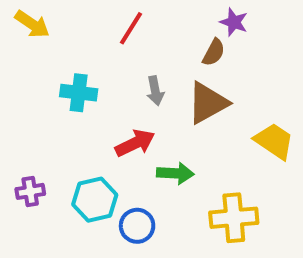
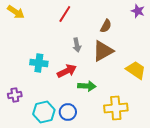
purple star: (234, 22) -> (138, 11), moved
cyan cross: (79, 93) -> (39, 63), moved
cyan hexagon: (95, 200) -> (44, 112), moved

